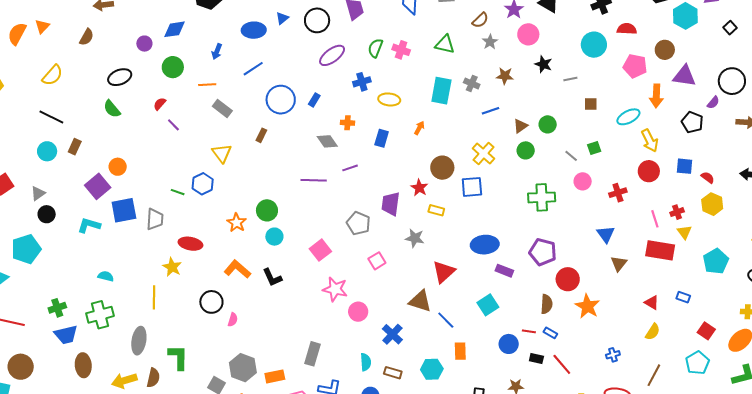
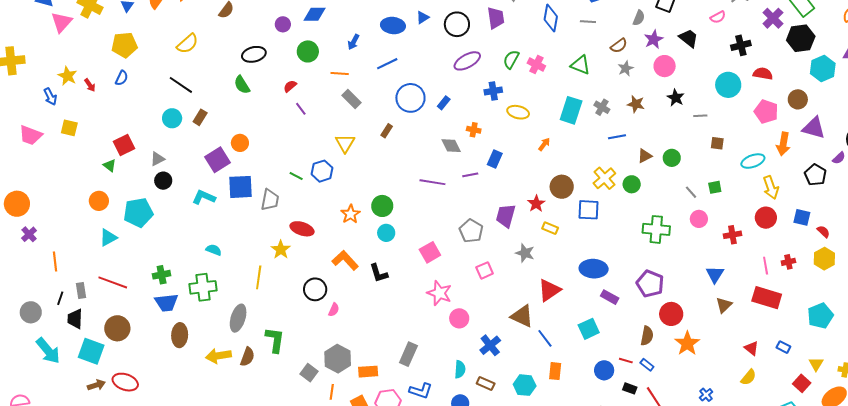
blue rectangle: (382, 138) -> (495, 159), moved
green circle: (526, 150) -> (632, 184), moved
yellow triangle: (684, 232) -> (816, 364), moved
blue cross: (613, 355) -> (706, 395), turned -32

